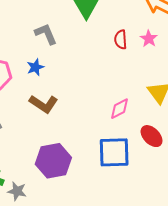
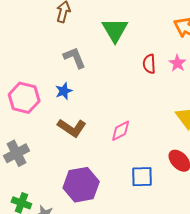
pink diamond: (119, 109) -> (121, 131), moved
blue square: (114, 152) -> (142, 177), size x0.7

